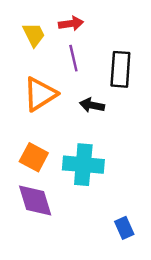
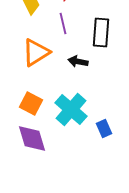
cyan cross: (83, 165) -> (71, 110), turned 36
blue rectangle: (124, 228) -> (104, 128), moved

